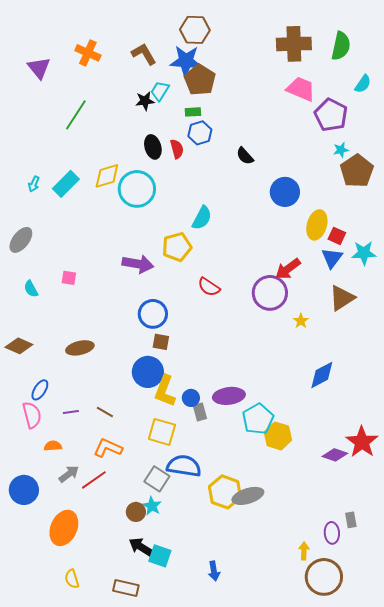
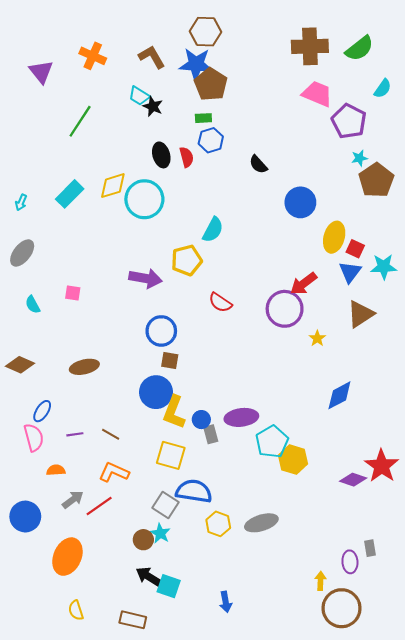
green semicircle: (341, 46) -> (359, 48), turned 40
cyan trapezoid: (160, 91) -> (139, 96), moved, turned -90
black star: (145, 101) -> (153, 106), turned 30
cyan arrow: (34, 184) -> (21, 202), moved
yellow hexagon: (225, 492) -> (218, 524), moved, size x0.7

